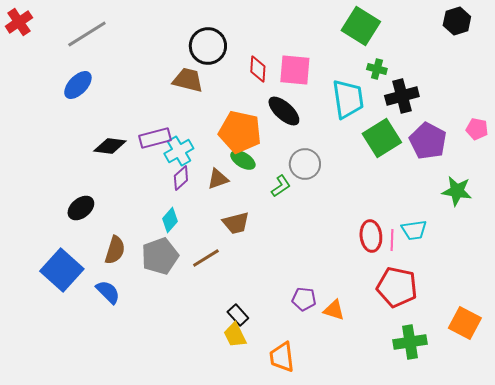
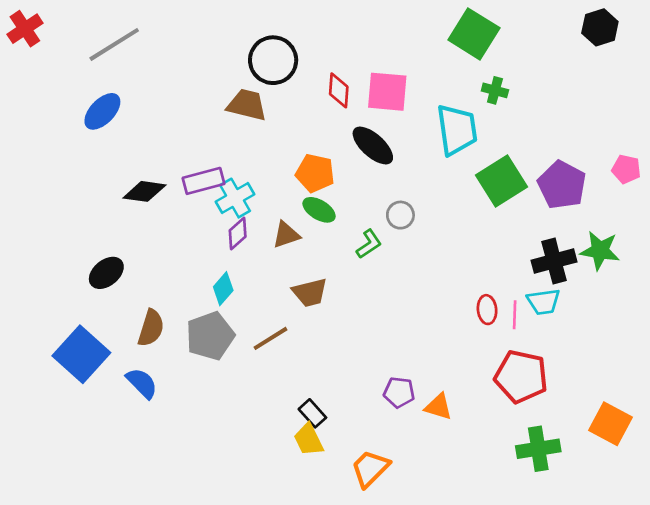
black cross: (402, 96) -> (554, 261), moved
orange pentagon: (240, 132) -> (315, 173), size x0.7
gray circle: (305, 164) -> (400, 215), size x0.7
red ellipse: (371, 236) -> (487, 310), size x0.7
orange trapezoid: (282, 357) -> (370, 468), turned 52

